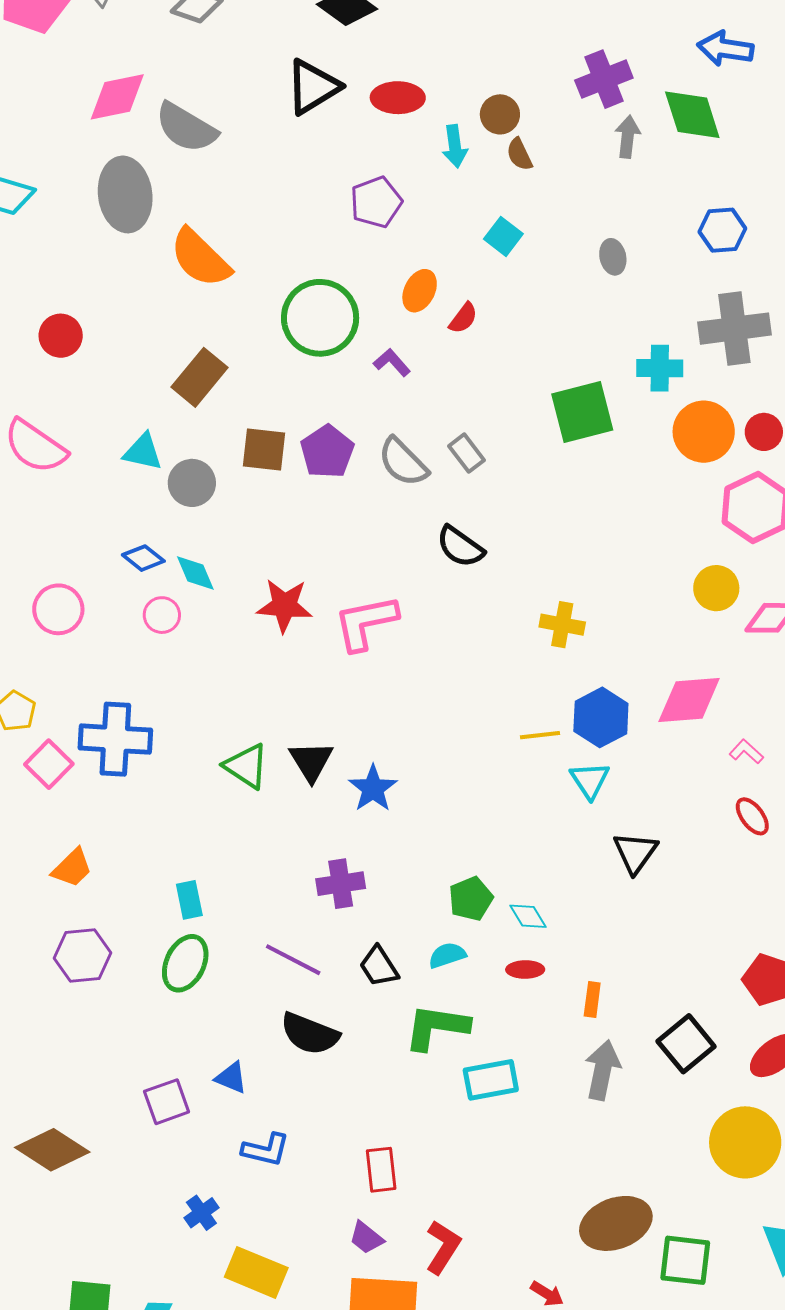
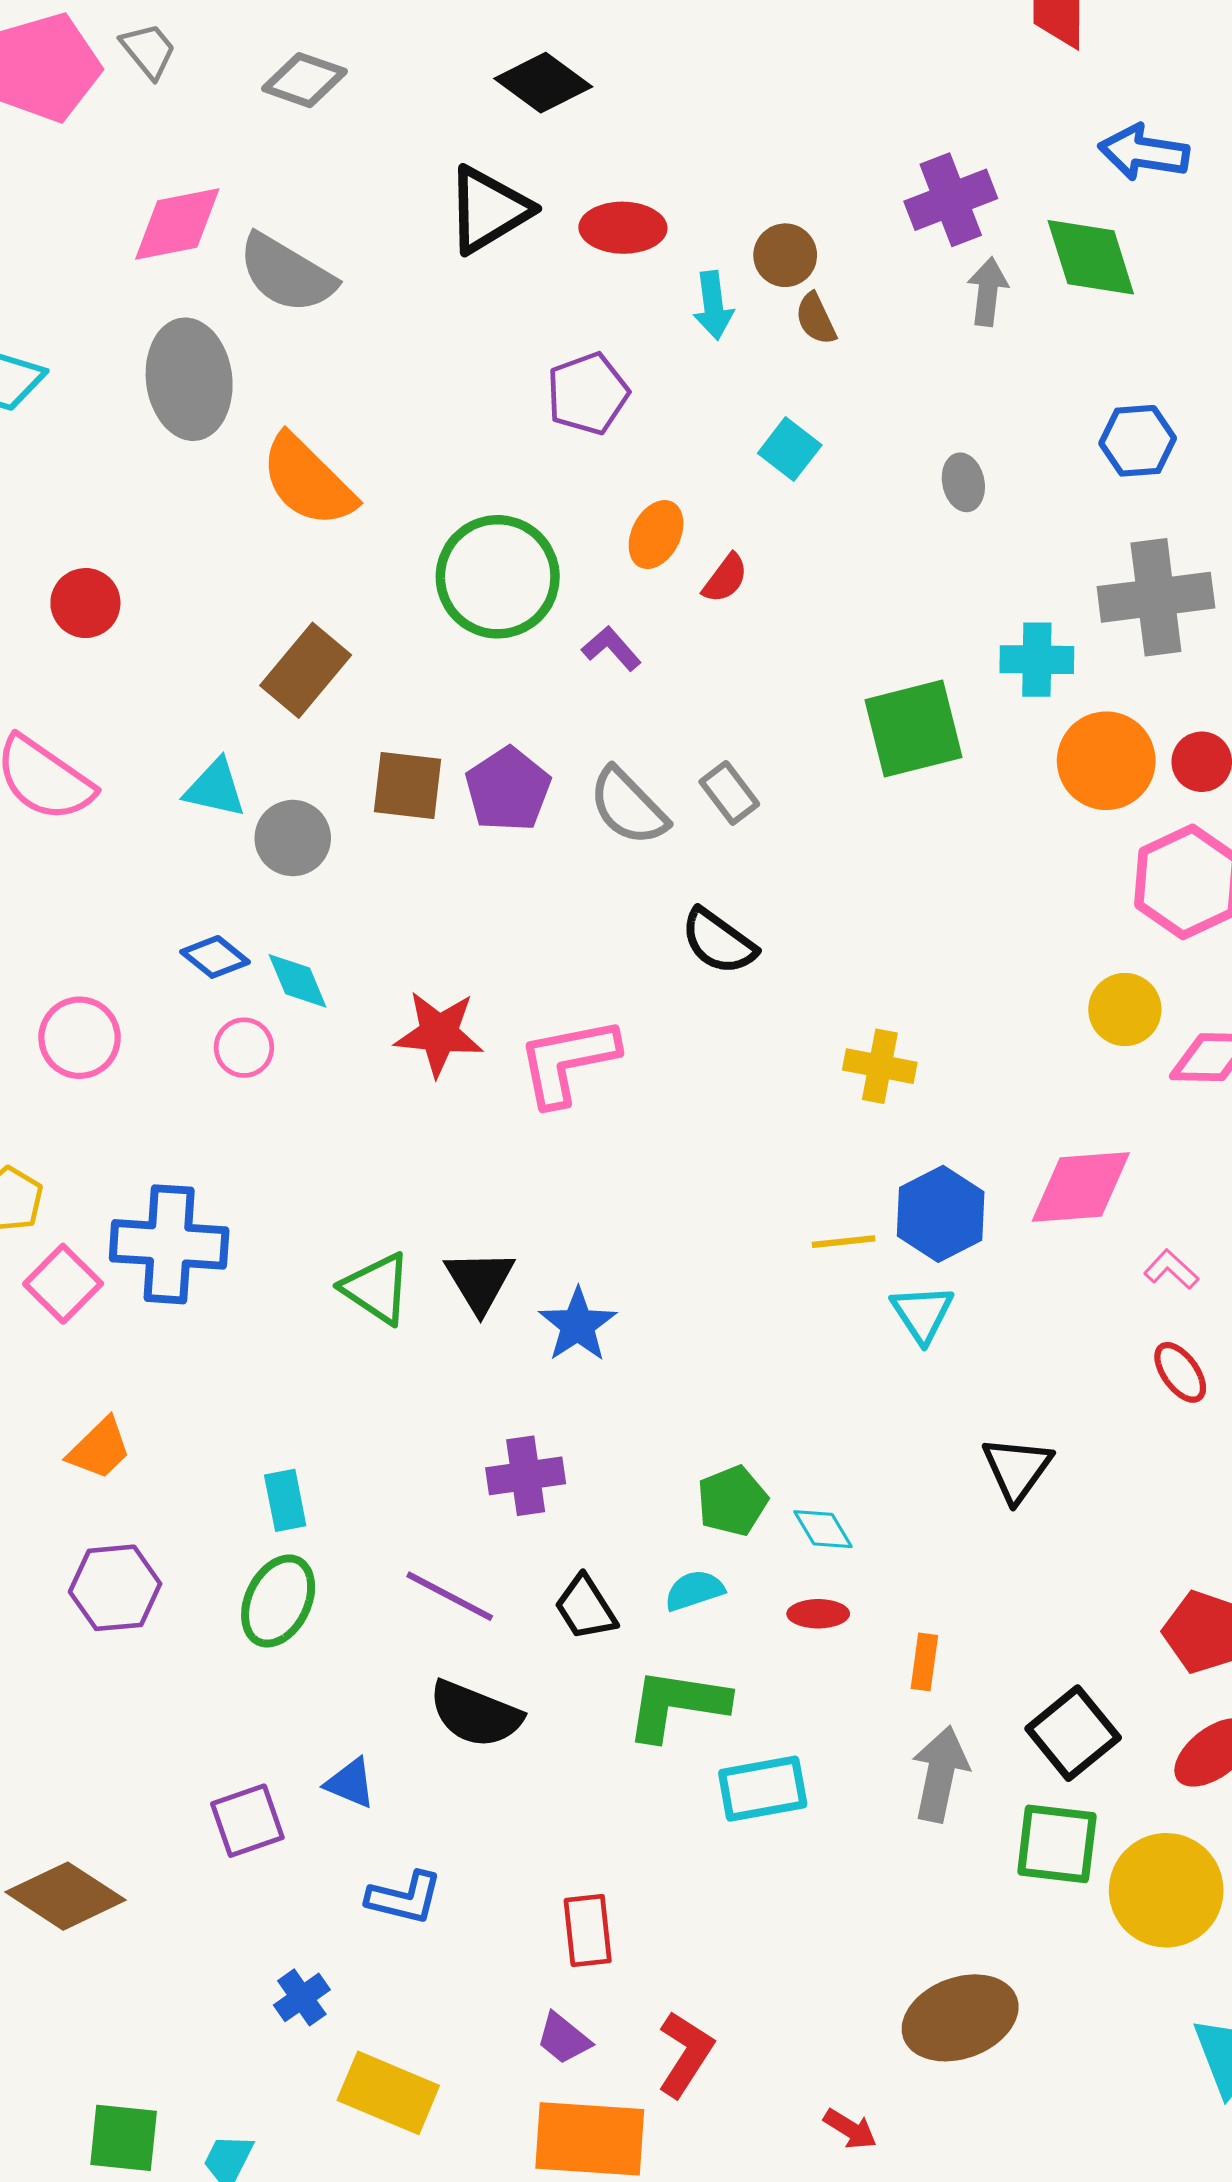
black triangle: (635, 853) -> (1017, 1469), moved
green square: (685, 1260) -> (1057, 1844), moved

